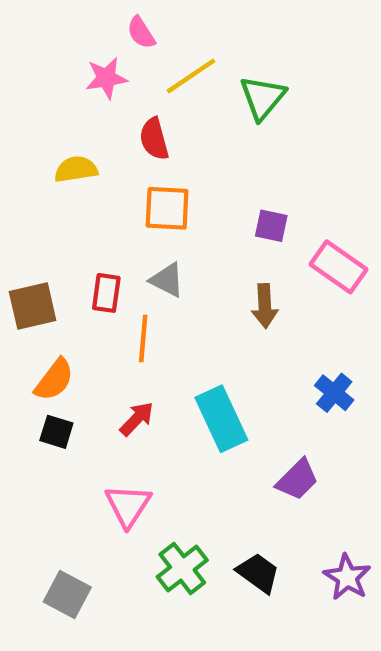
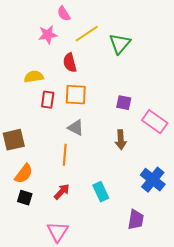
red rectangle: (106, 293) -> (48, 100), moved
blue cross: (334, 393) -> (153, 180), size x1.4
cyan rectangle: (221, 419) -> (101, 192), size x0.7
purple trapezoid: (297, 480) -> (136, 220), turned -35

